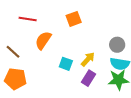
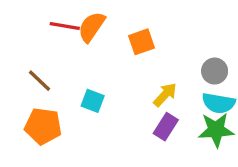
orange square: (74, 19) -> (142, 42), moved
orange semicircle: (43, 40) -> (92, 27), moved
cyan square: (66, 64) -> (93, 101), moved

